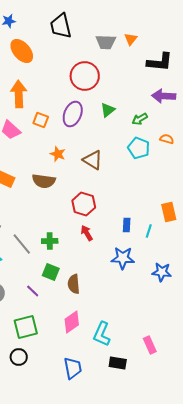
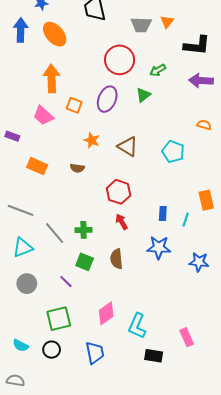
green arrow: (140, 119) -> (158, 70), moved
cyan pentagon: (139, 148) -> (173, 152), moved
brown semicircle: (44, 181) -> (77, 168), size x0.6
brown semicircle: (74, 284) -> (116, 259), moved
blue trapezoid: (73, 368) -> (95, 353), moved

